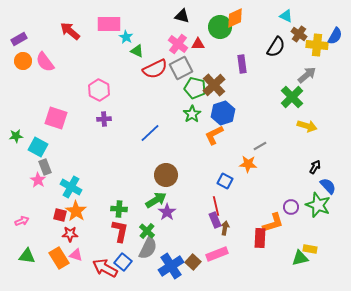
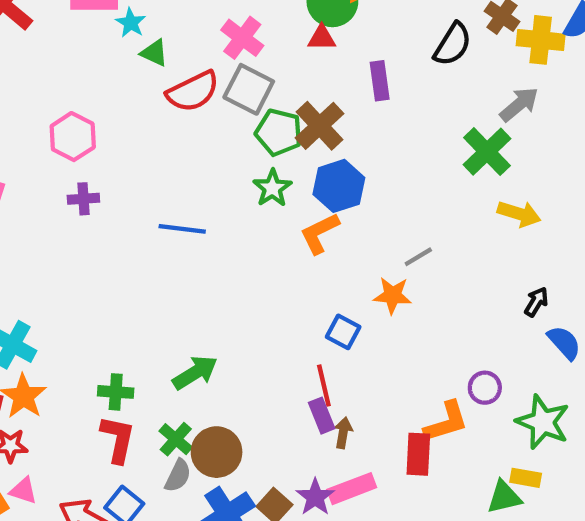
red triangle: (198, 44) -> (322, 38), moved
gray square: (181, 68) -> (249, 89), turned -35
blue line: (150, 133) -> (182, 229), turned 50
brown circle: (166, 175) -> (217, 452), moved
green star: (318, 205) -> (543, 422), moved
purple star: (167, 212) -> (315, 497), moved
gray semicircle: (148, 248) -> (178, 476), size x0.7
pink rectangle: (217, 254) -> (352, 489), moved

